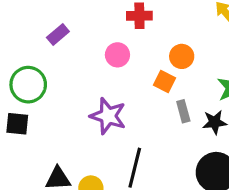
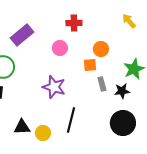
purple rectangle: (58, 34) -> (22, 35), size x1.6
orange square: (164, 81) -> (90, 65), turned -32

